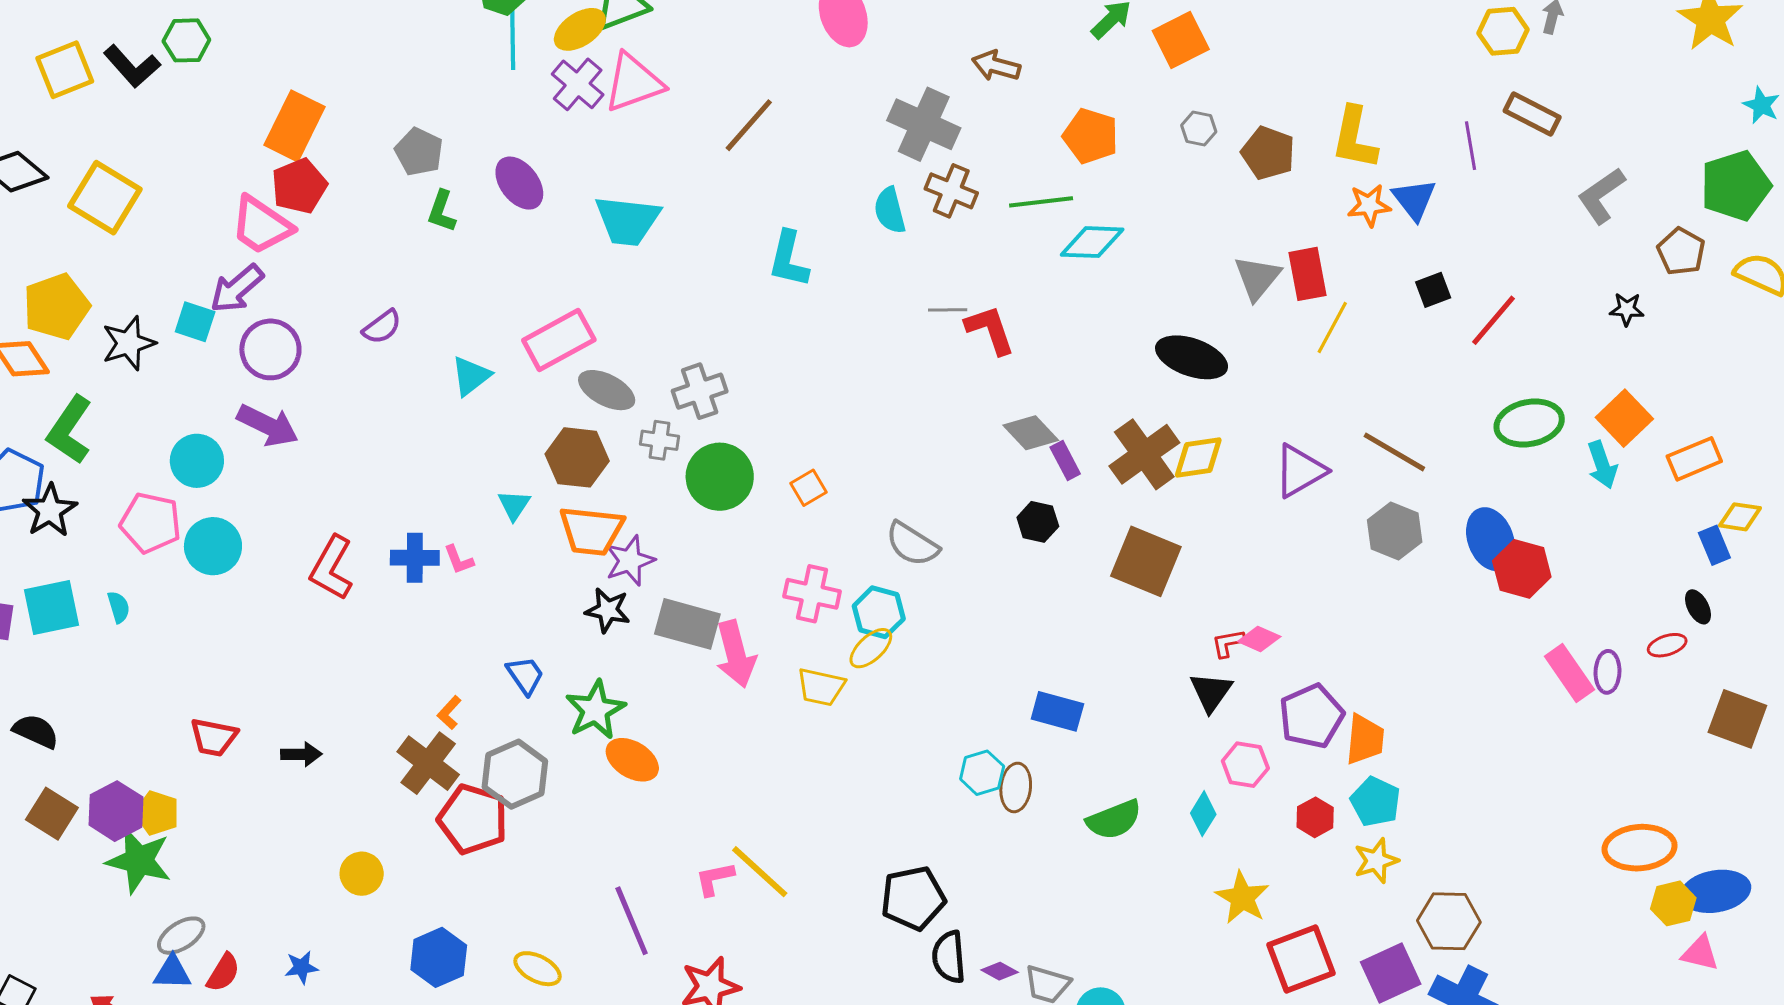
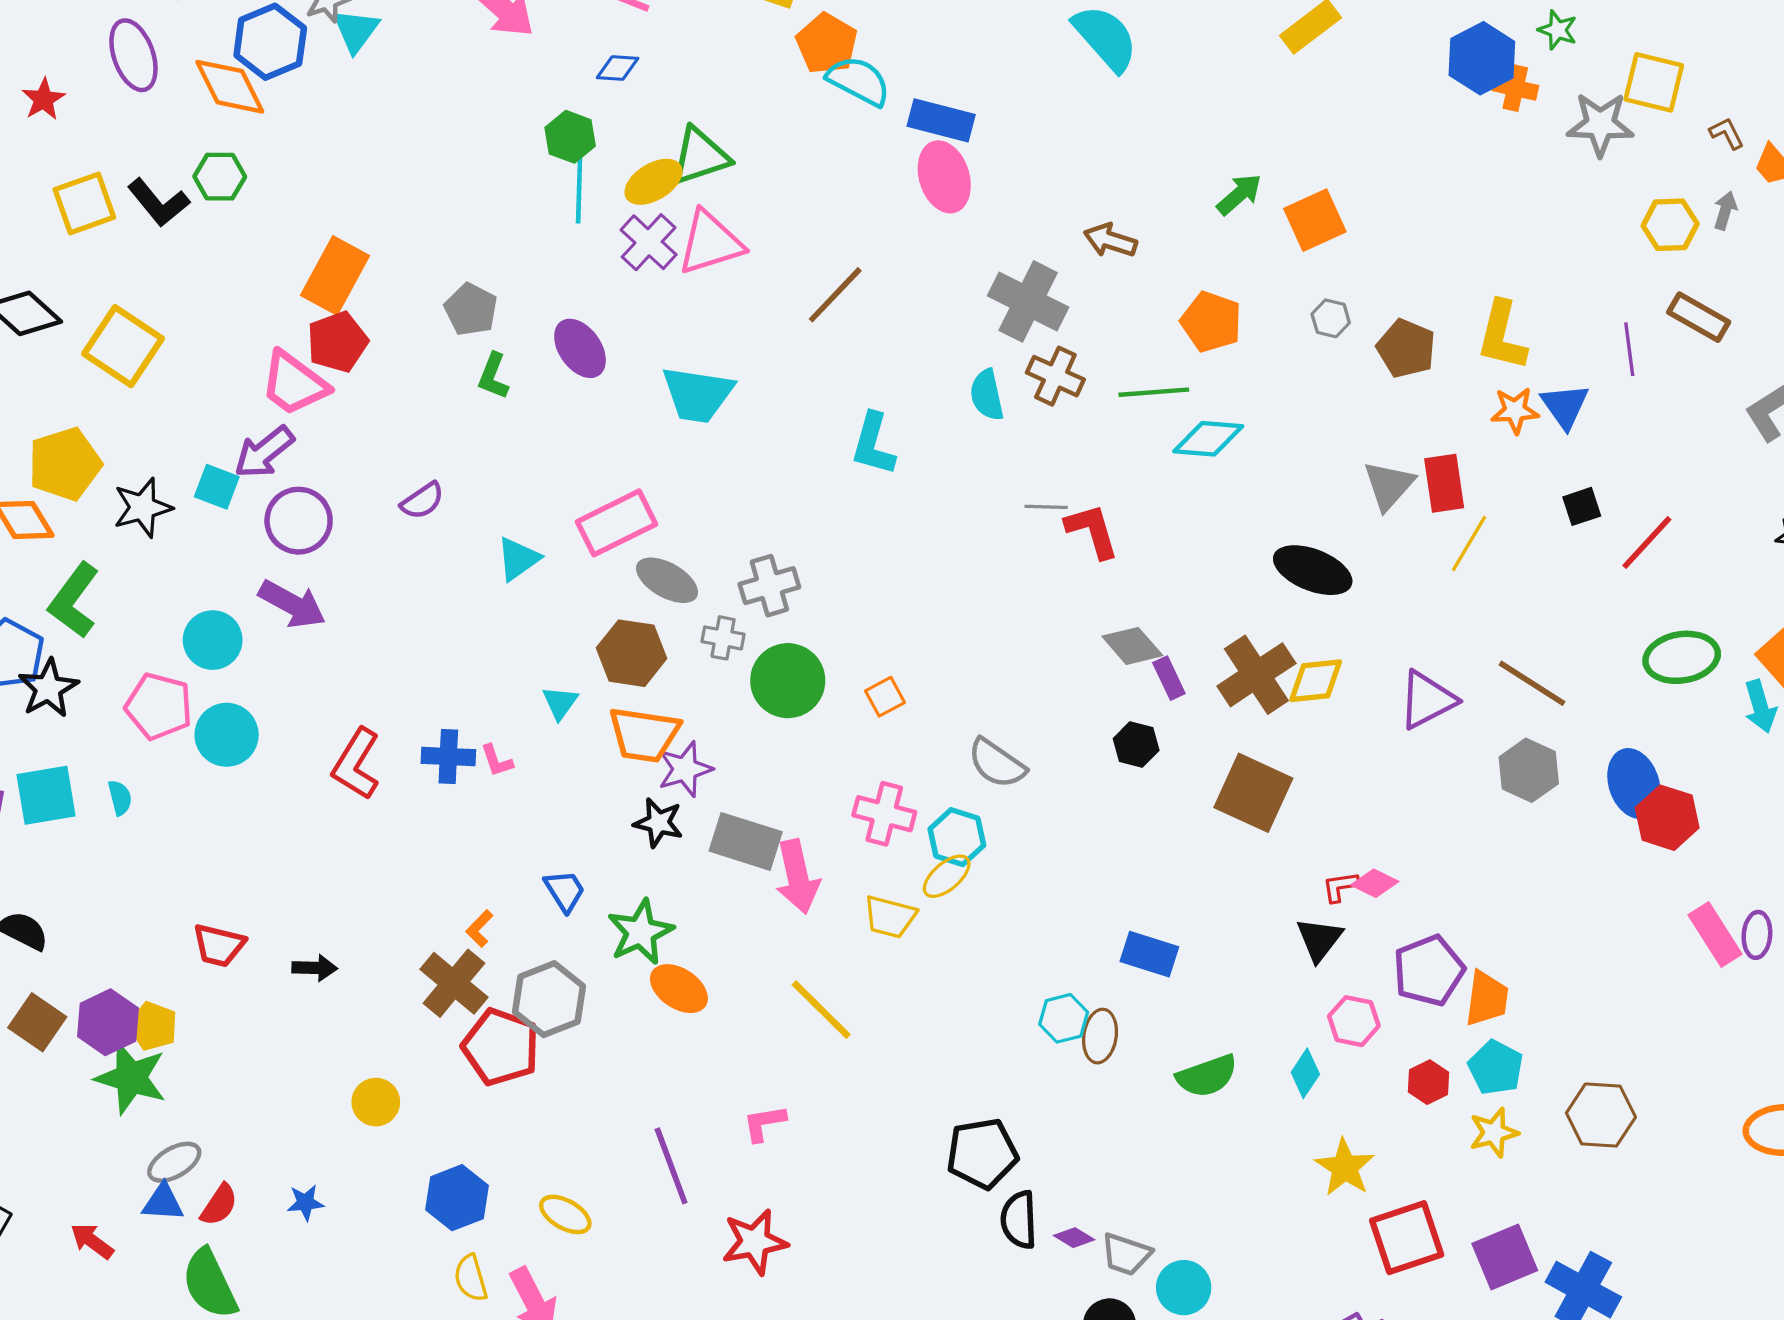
yellow line: (760, 872) -> (821, 1010), moved
brown hexagon: (1449, 921) -> (1601, 1115), moved

